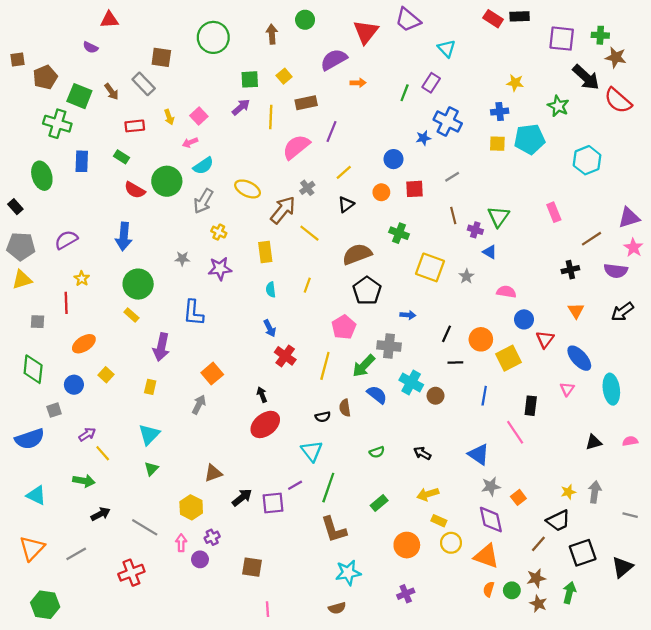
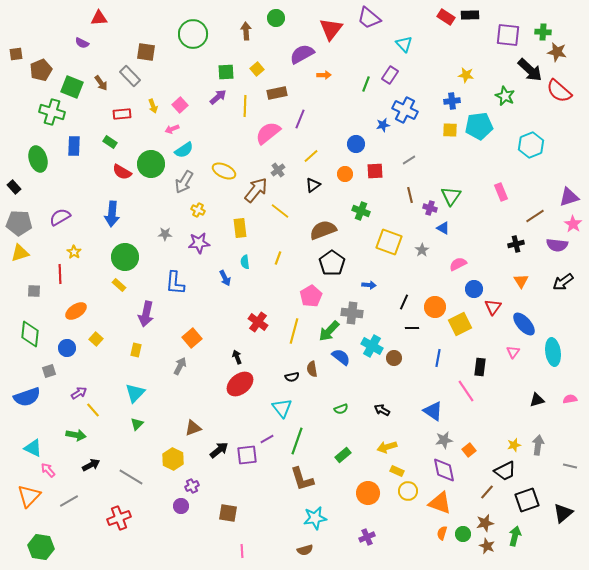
pink semicircle: (506, 292) -> (458, 264), turned -36
blue arrow: (270, 328) -> (225, 278), moved
pink arrow: (181, 543) -> (48, 470), moved, turned -42

